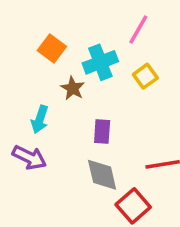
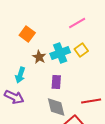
pink line: (138, 29) -> (77, 23), turned 30
cyan cross: (100, 62) -> (60, 53), moved

